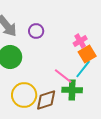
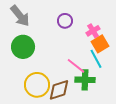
purple circle: (36, 31) -> (65, 21), moved
cyan line: (83, 69) -> (96, 59), turned -66

